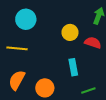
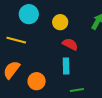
yellow circle: (70, 32) -> (60, 22), moved
red semicircle: (93, 43) -> (70, 44), moved

